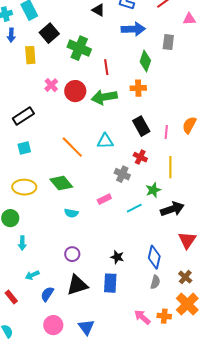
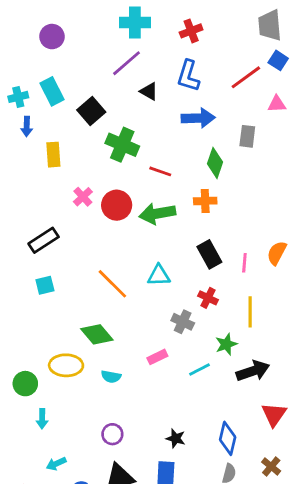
black square: (49, 33) -> (91, 111), moved
red line: (106, 67) -> (160, 171), turned -63
yellow ellipse: (24, 187) -> (66, 365), moved

